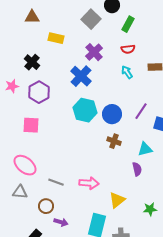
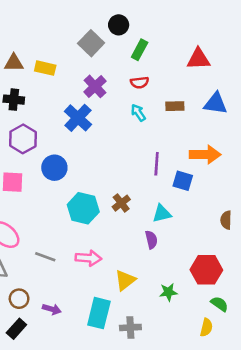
brown triangle: (32, 17) -> (14, 63), moved
black cross: (32, 62) -> (14, 100), turned -35
cyan hexagon: (85, 110) -> (83, 208), moved
purple line: (141, 111) -> (157, 164), turned -30
blue circle: (112, 114) -> (54, 168), moved
brown cross: (114, 141) -> (121, 203), turned 32
brown circle: (46, 206) -> (19, 299), moved

